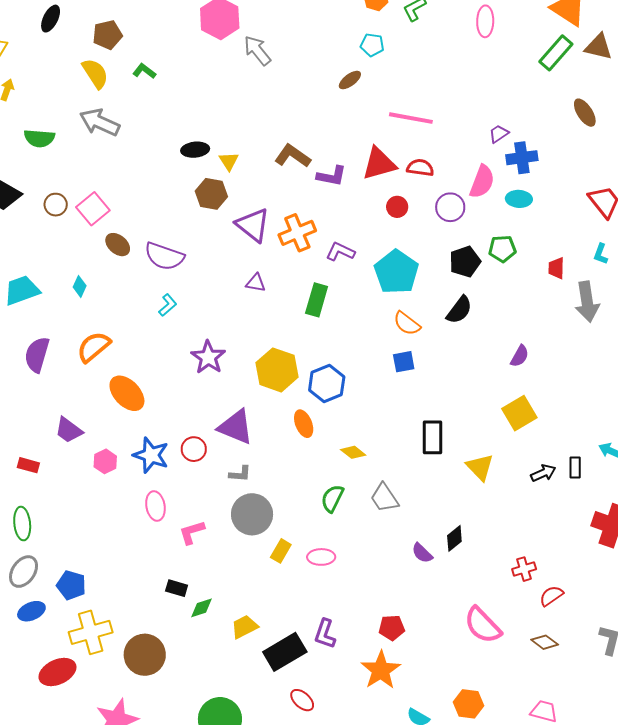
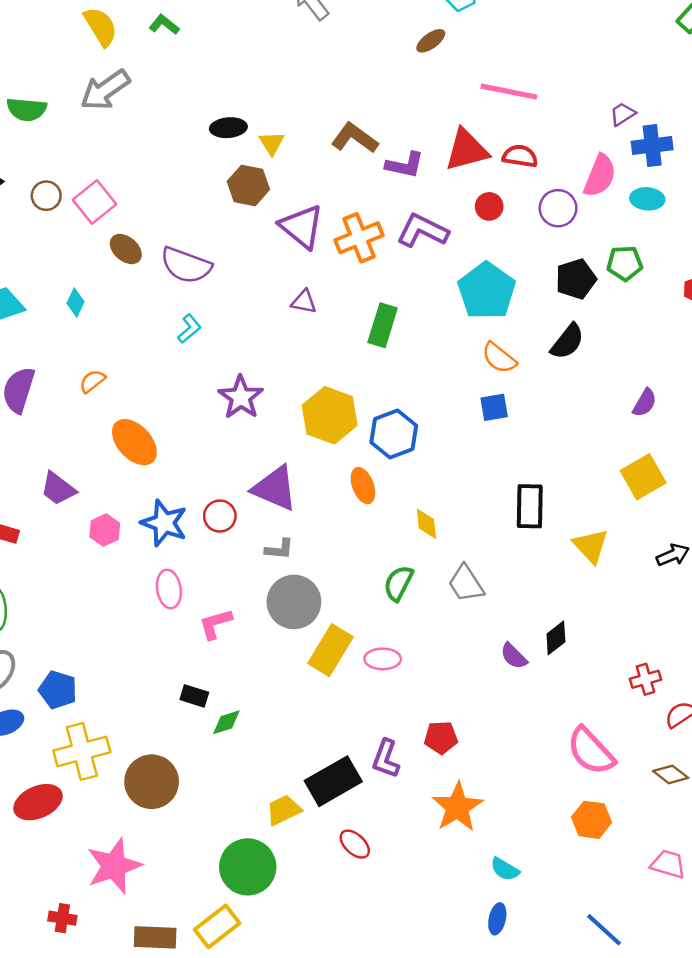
gray arrow: (100, 122) -> (105, 90), turned -60
purple L-shape: (340, 252) -> (422, 231), moved, size x1.4
orange semicircle: (94, 347) -> (92, 381), size x0.6
yellow diamond: (353, 452) -> (426, 524), turned 45
yellow rectangle: (281, 551) -> (330, 650), size x1.6
yellow trapezoid: (244, 627) -> (284, 810), moved
red pentagon: (392, 628) -> (441, 738), moved
orange hexagon: (469, 704) -> (592, 820), moved

